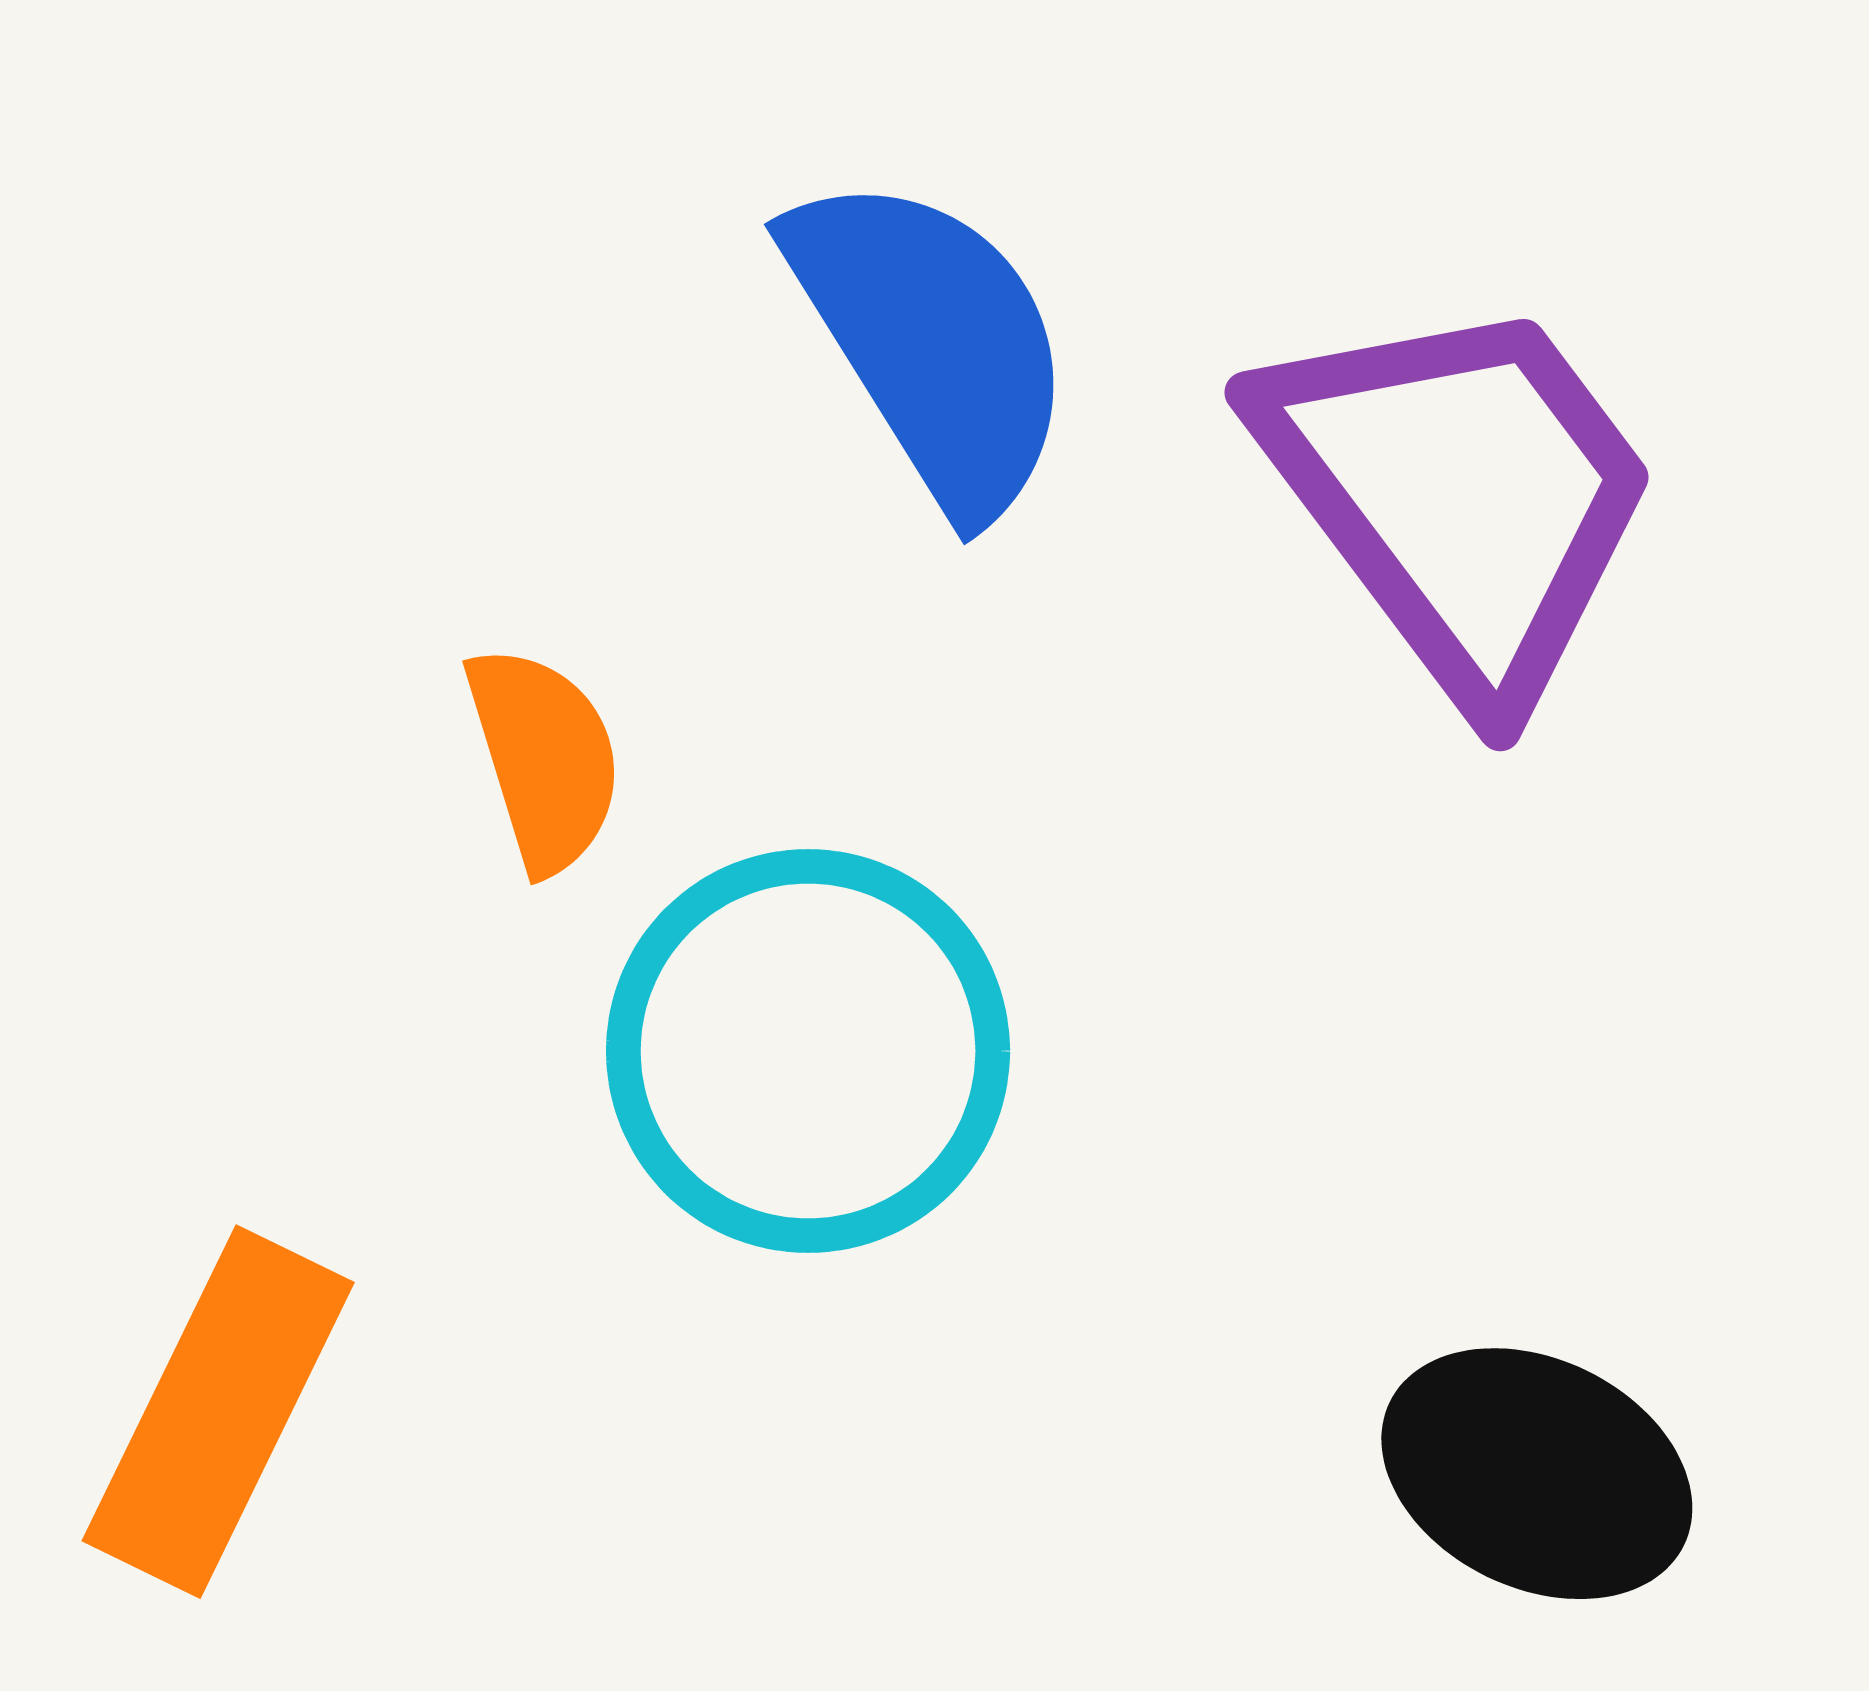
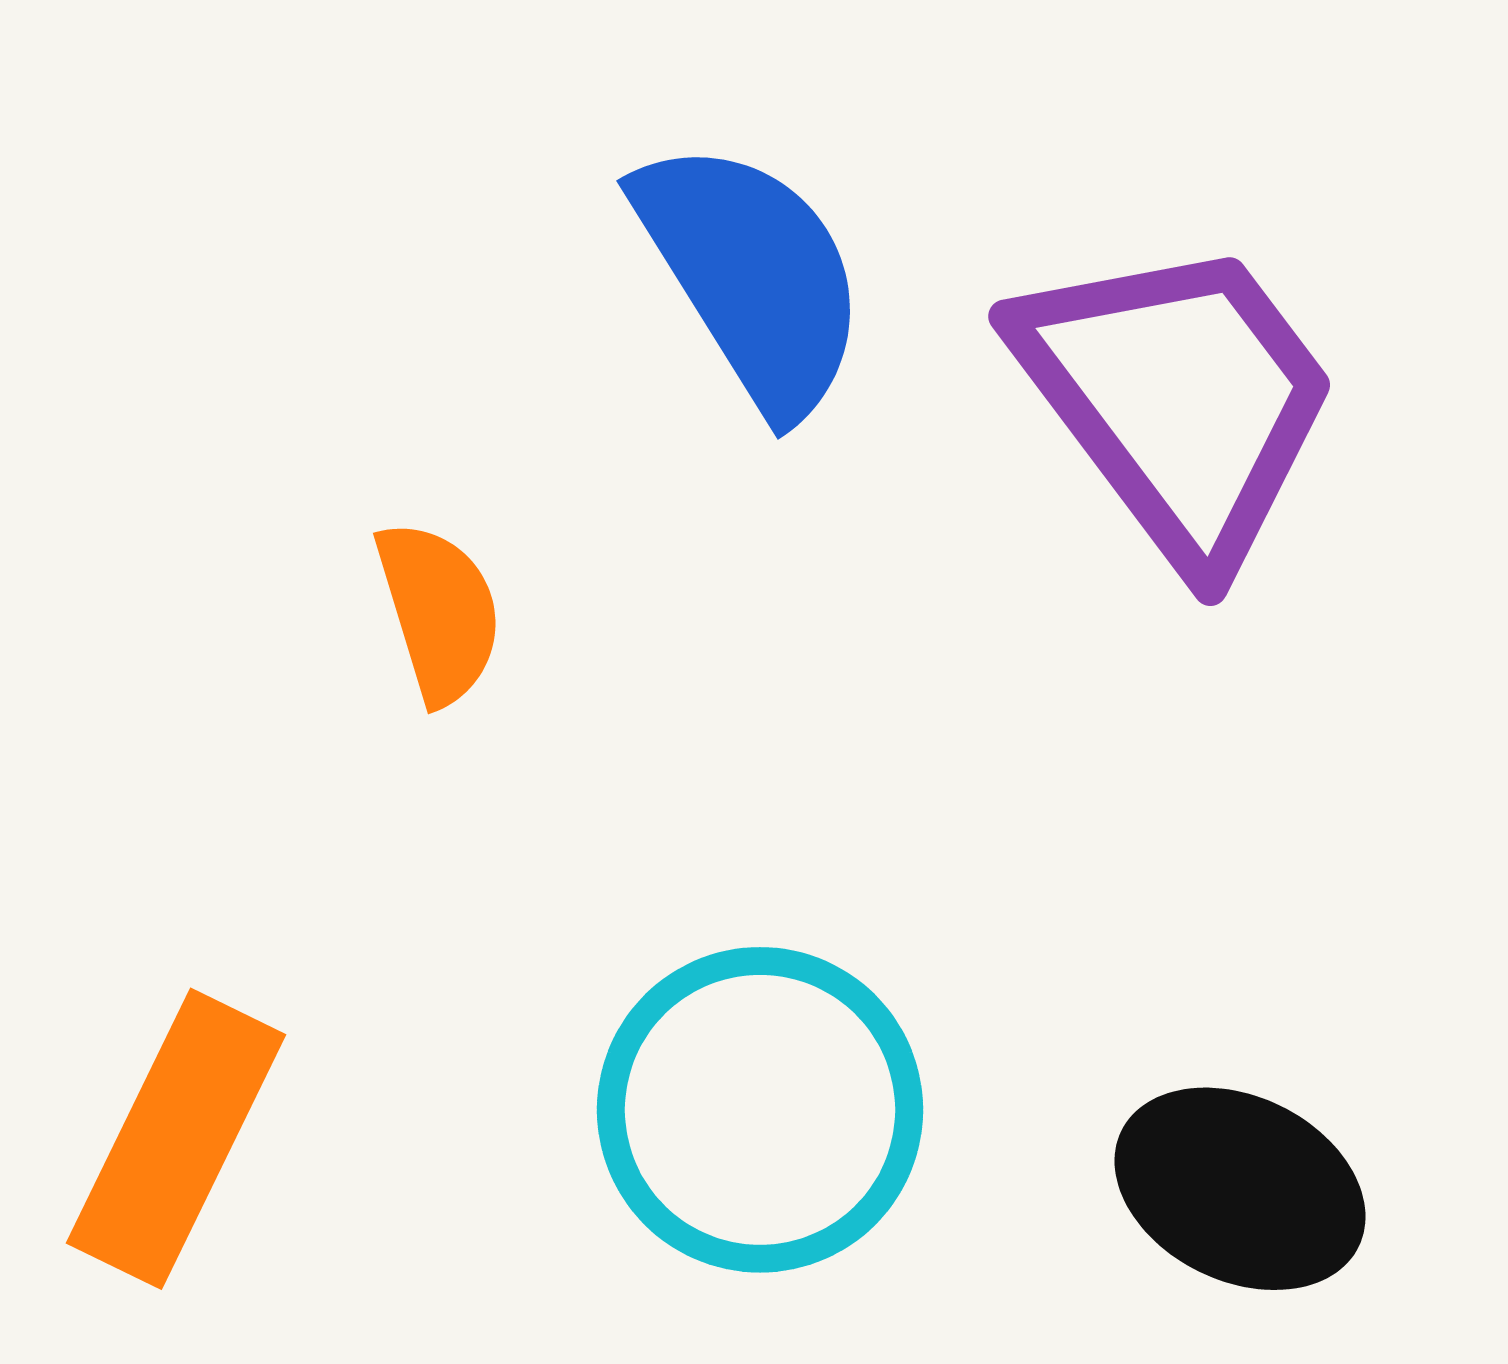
cyan circle: (808, 1051) -> (760, 1110), moved

